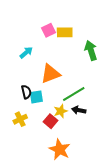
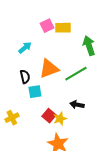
black semicircle: (26, 92) -> (25, 77), moved
green line: (74, 94) -> (76, 74), moved
yellow star: (61, 111) -> (60, 119), moved
yellow cross: (20, 119) -> (12, 118), moved

